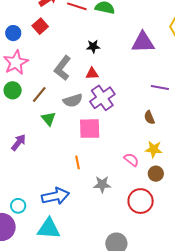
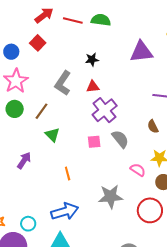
gray semicircle: (73, 100) -> (120, 139), moved, turned -108
pink square: (90, 129) -> (94, 142), size x0.6
orange line: (78, 162) -> (68, 174), moved
gray star: (102, 184) -> (111, 197), size x1.4

